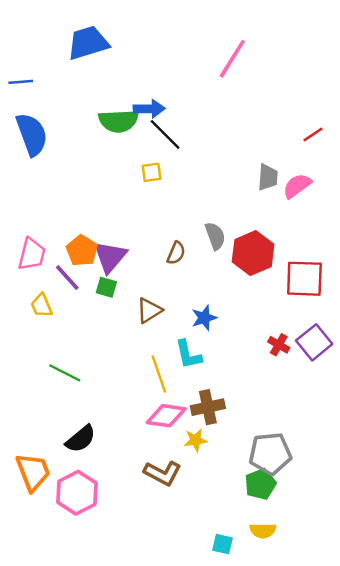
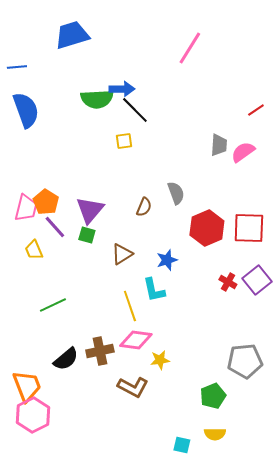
orange pentagon: (82, 251) -> (46, 202), moved
red hexagon: (253, 253) -> (207, 228), moved
green line: (65, 373) -> (53, 305), turned -52
brown cross: (208, 407) -> (100, 351), moved
gray pentagon: (270, 454) -> (245, 361), moved
pink hexagon: (77, 493) -> (33, 415), moved

